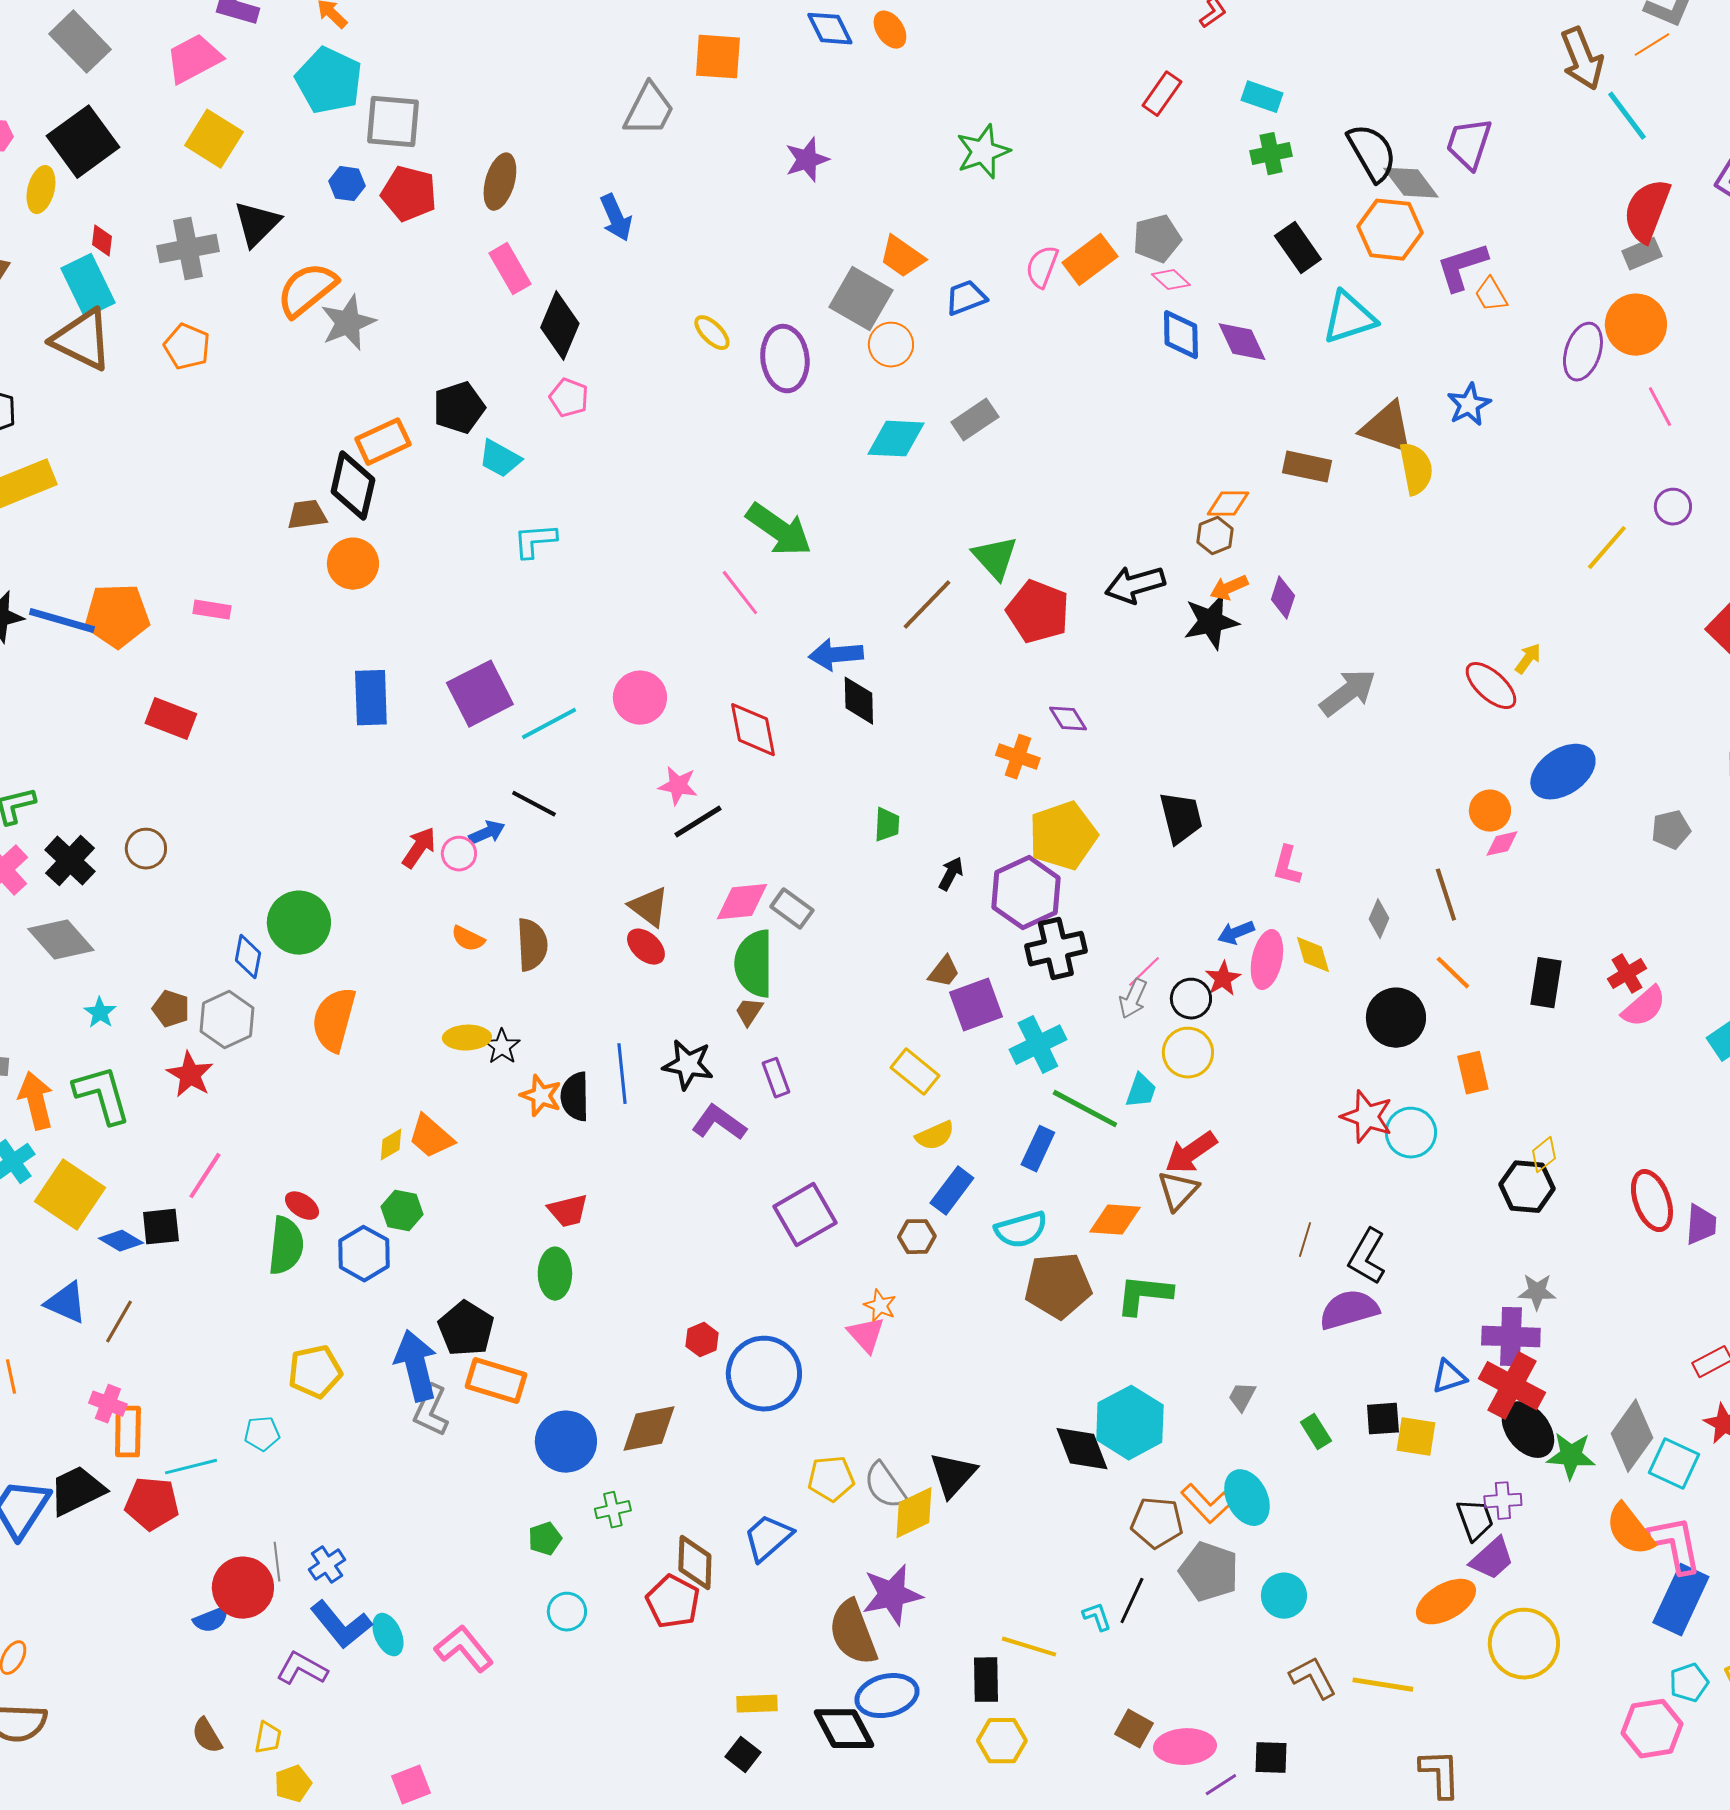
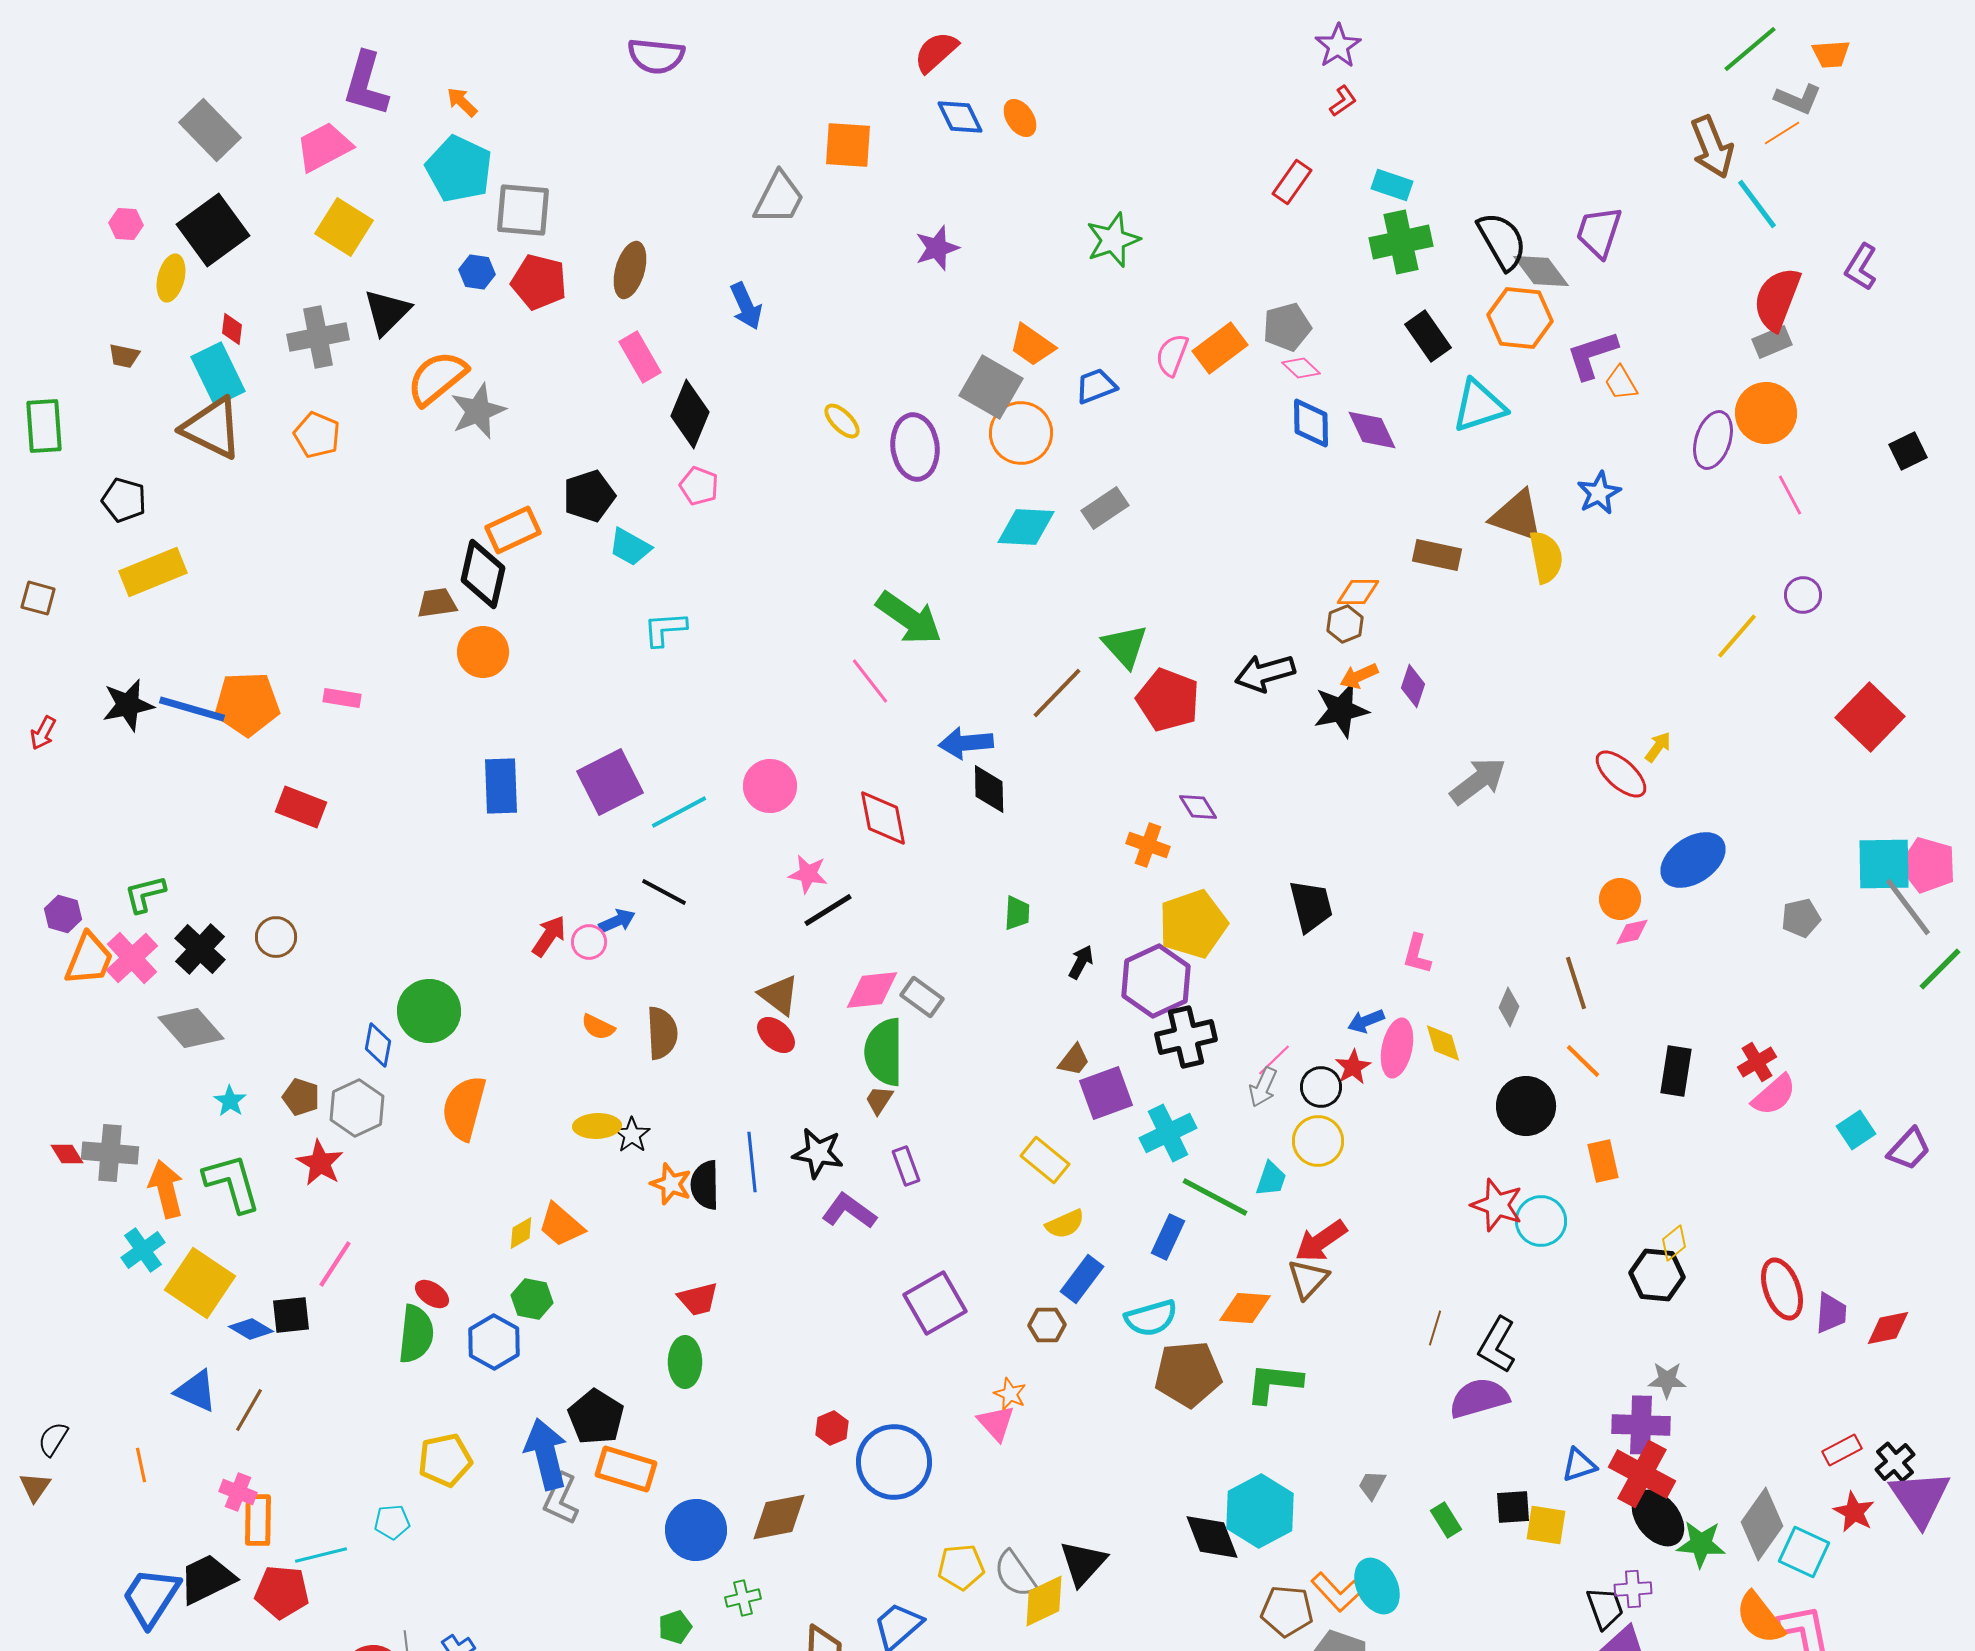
green cross: (1271, 154) -> (1401, 242), size x1.5
orange circle: (891, 345) -> (1021, 433), size x1.4

